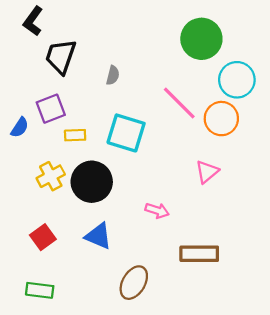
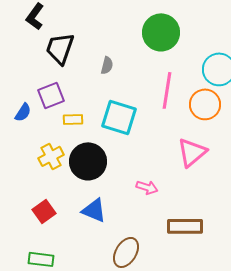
green circle: (201, 39) -> (161, 32), moved
pink line: (179, 103) -> (167, 90), turned 54
pink triangle: (207, 172) -> (192, 152), size x1.4

